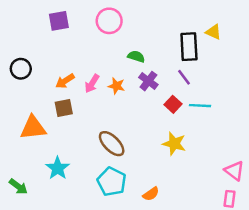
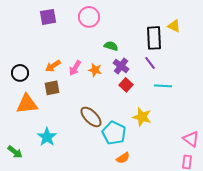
black circle: (21, 69) -> (20, 73), moved
red square: (173, 104) -> (126, 85), moved
cyan pentagon: (112, 182) -> (114, 133), moved

